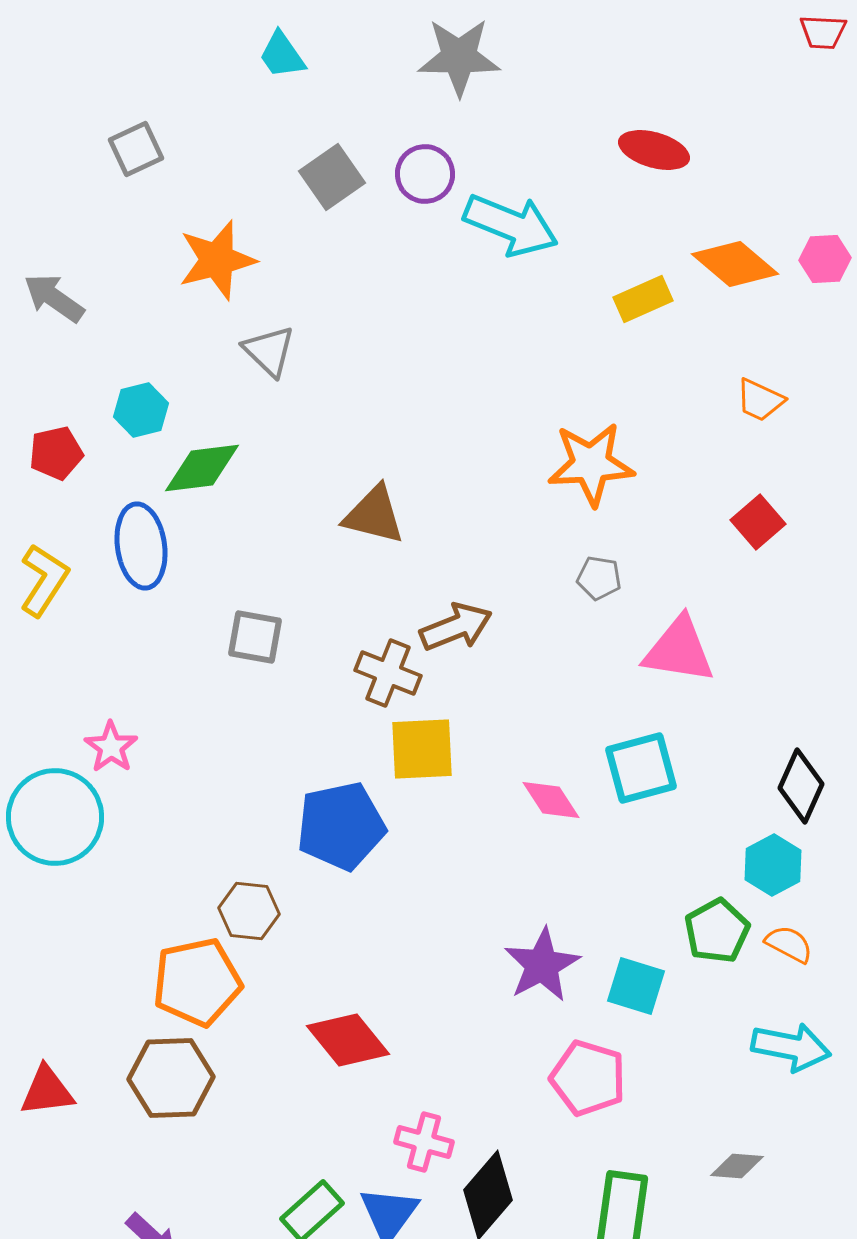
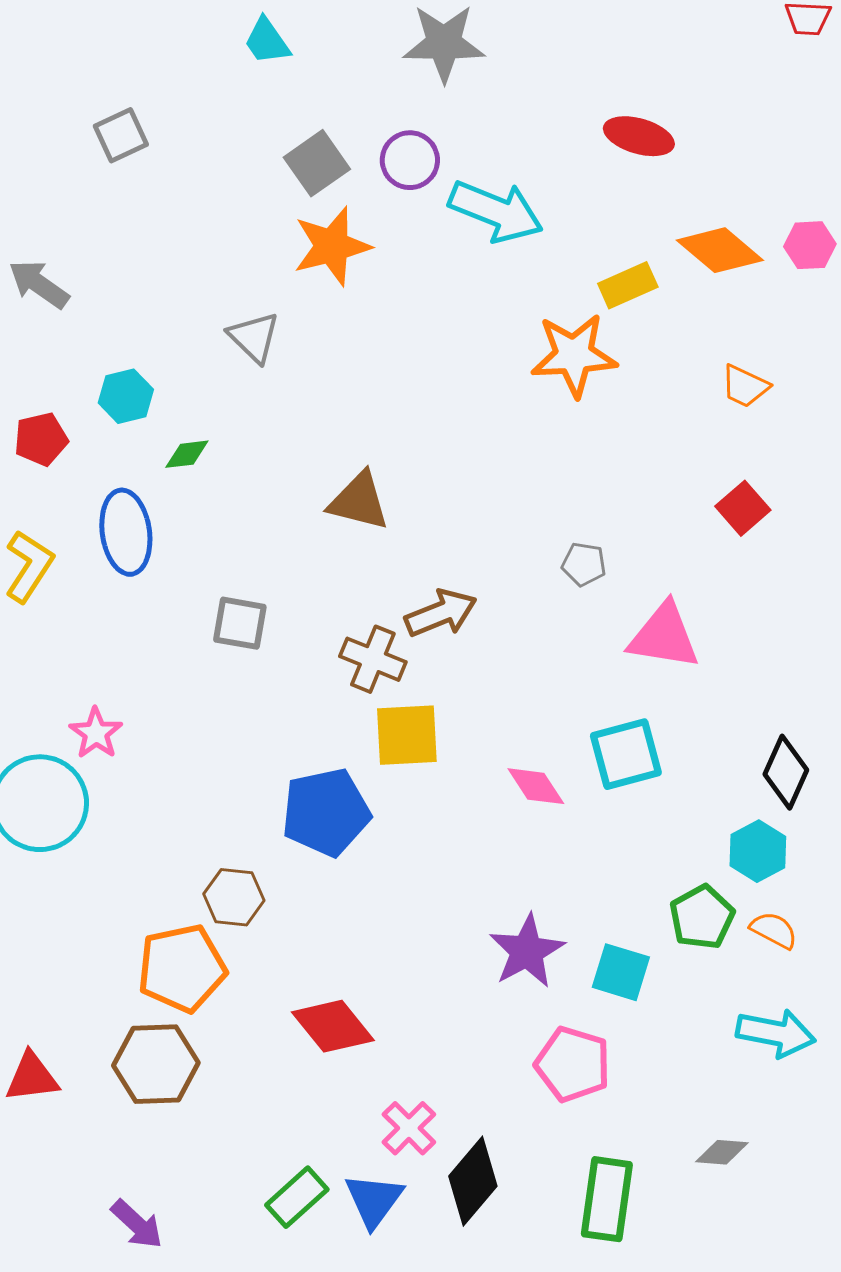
orange star: (217, 260) -> (332, 246), moved
orange star: (591, 464) -> (574, 355), moved
green diamond: (202, 468) -> (187, 454), size x0.6
pink cross: (424, 1142) -> (409, 1128), turned 30

